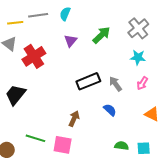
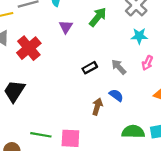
black rectangle: (88, 81) -> (90, 68), size x0.6
brown arrow: (74, 119) -> (97, 107), moved
green semicircle: (122, 146) -> (133, 132), size x1.5

